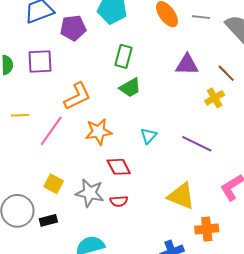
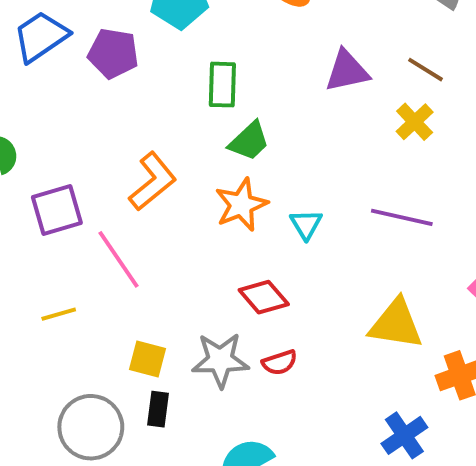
purple pentagon: (73, 28) -> (113, 53), turned 30
purple square: (40, 62) -> (57, 210), moved
yellow line: (20, 115) -> (59, 314), moved
pink line: (51, 131) -> (119, 259), turned -56
orange star: (99, 132) -> (241, 205), moved
black rectangle: (48, 220) -> (158, 409), moved, turned -54

